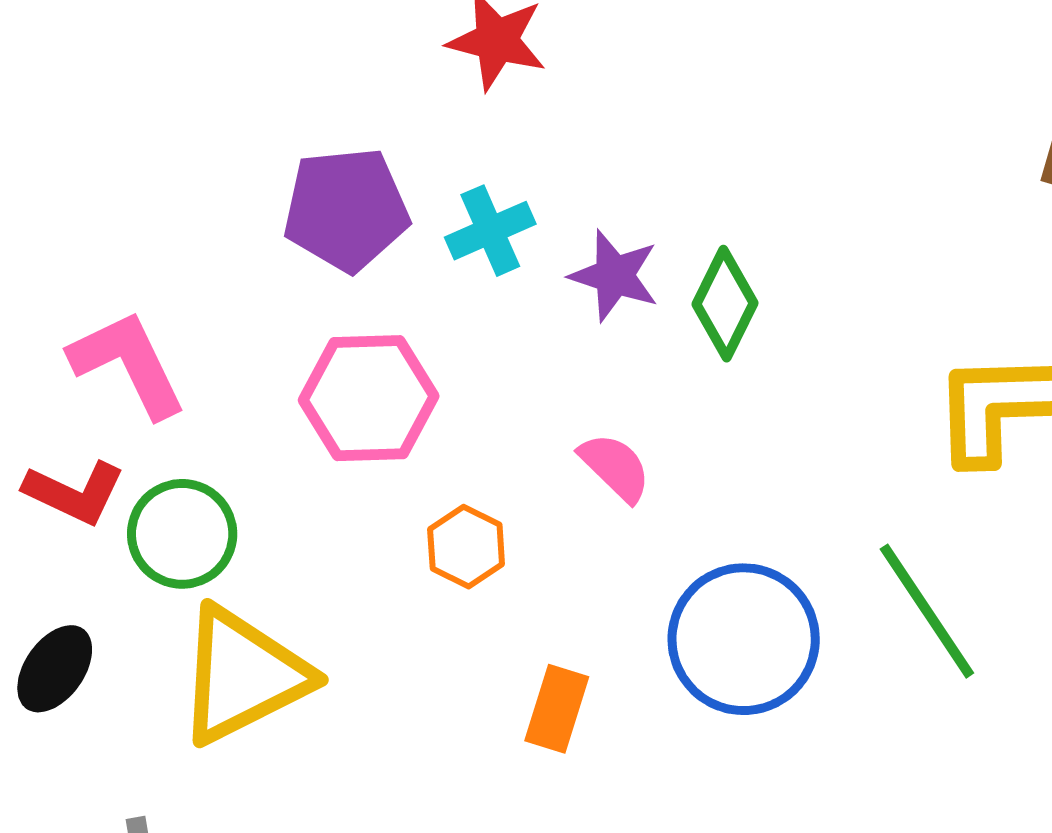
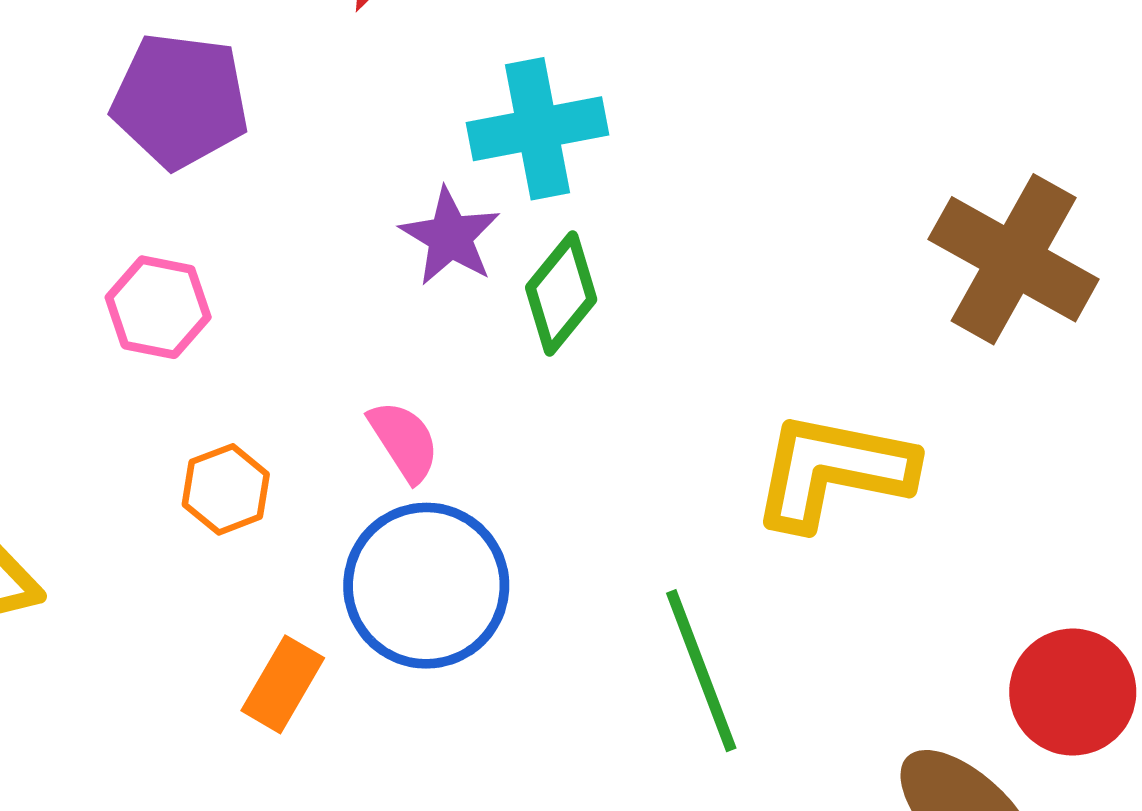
cyan cross: (490, 231) -> (537, 129), moved, size x1.4
pink hexagon: (369, 398) -> (158, 307), size x0.7
blue circle: (744, 639) -> (426, 586), moved

